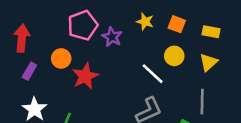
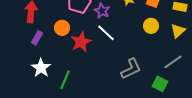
white line: (153, 74) -> (106, 33), moved
gray line: (202, 102) -> (173, 62), turned 54

